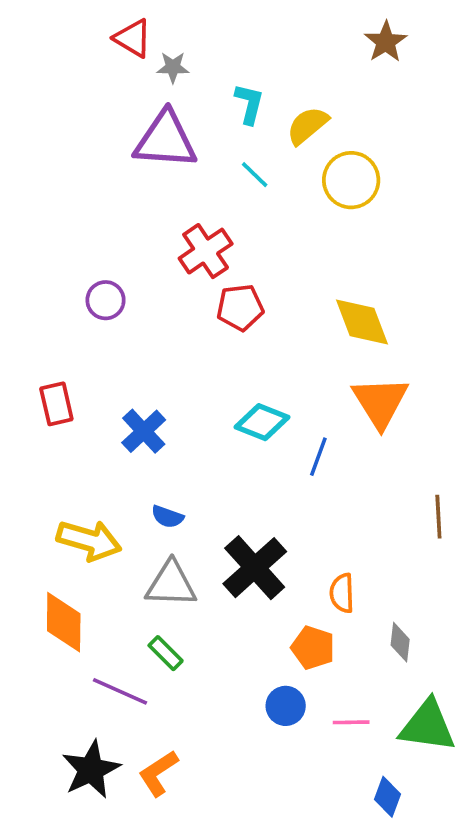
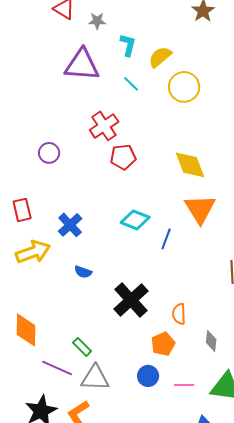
gray star: (173, 67) -> (97, 21), moved
yellow arrow: (89, 540) -> (33, 252), moved, turned -36
gray triangle: (171, 584) -> (95, 378), moved
orange pentagon: (313, 648) -> (163, 344), turned 30

